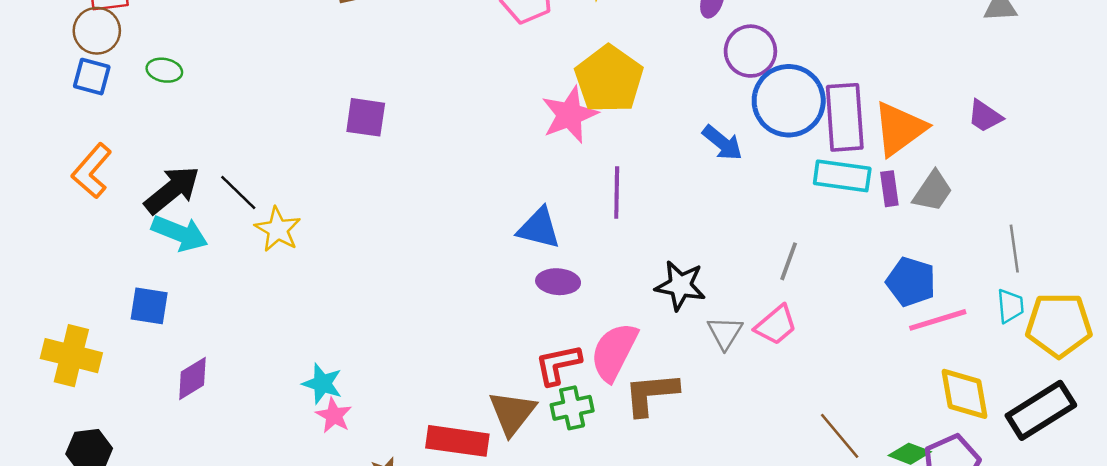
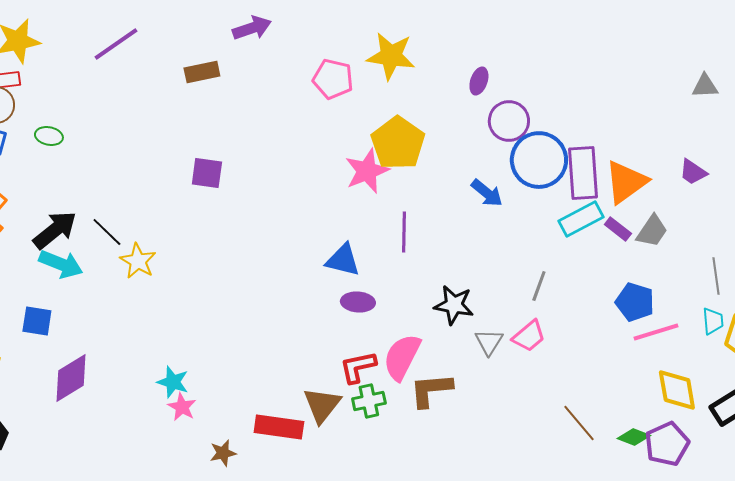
cyan rectangle: (842, 176) -> (581, 219), turned -36
purple rectangle: (889, 189) -> (618, 229), turned -44
purple diamond: (192, 379) -> (71, 378), size x1.4

